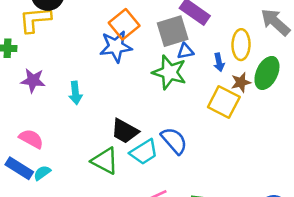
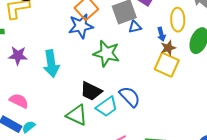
green star: (169, 72) -> (106, 53), moved
brown star: (241, 82) -> (168, 48), moved
cyan arrow: (75, 93) -> (51, 64), size x1.5

